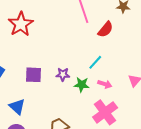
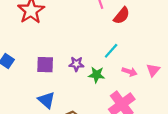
pink arrow: (105, 84) -> (130, 72), moved
blue triangle: (17, 107) -> (46, 100), moved

